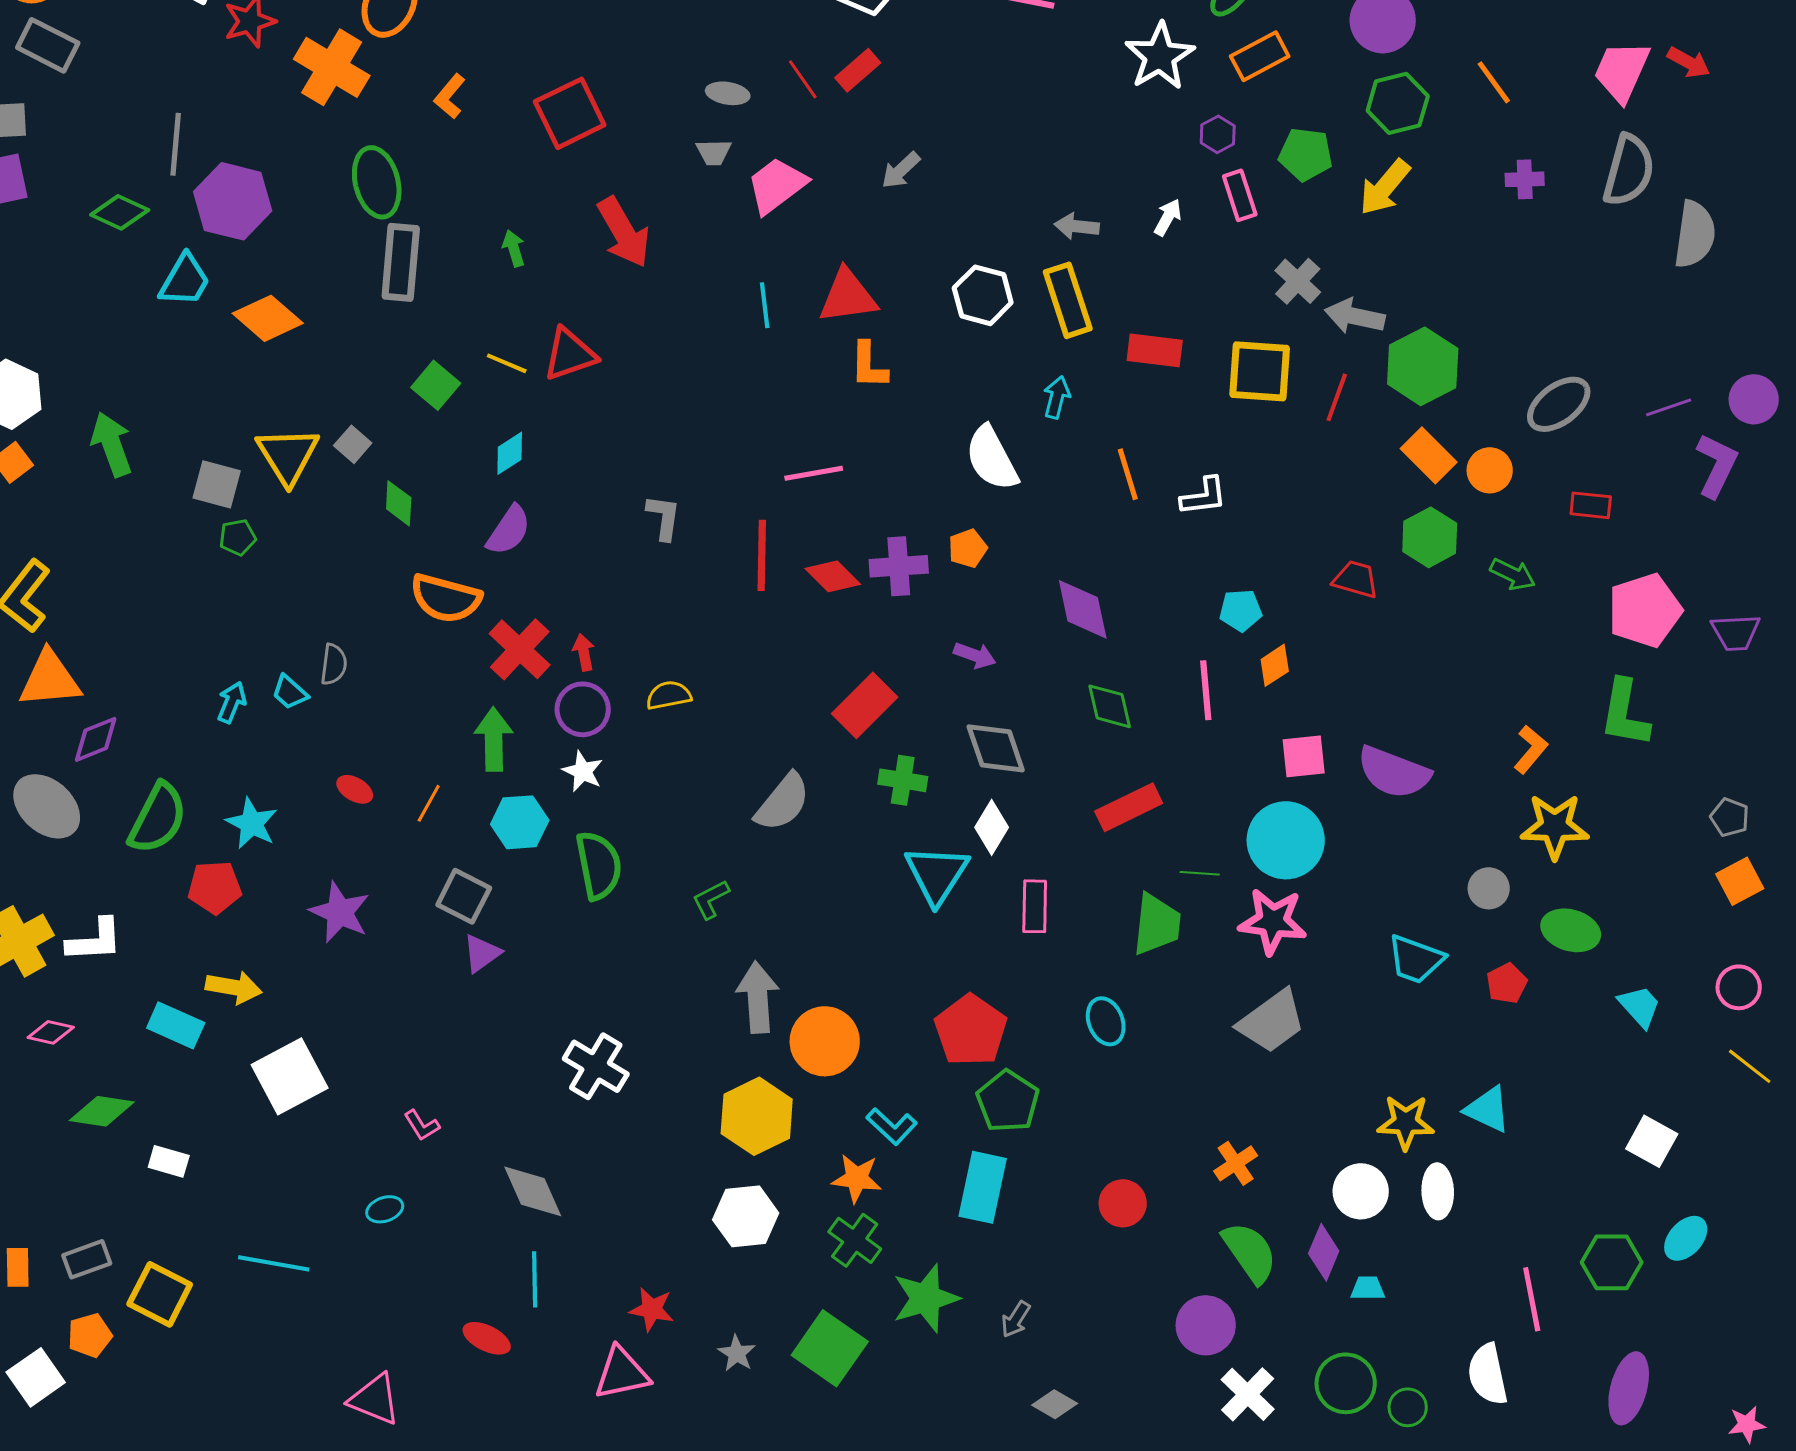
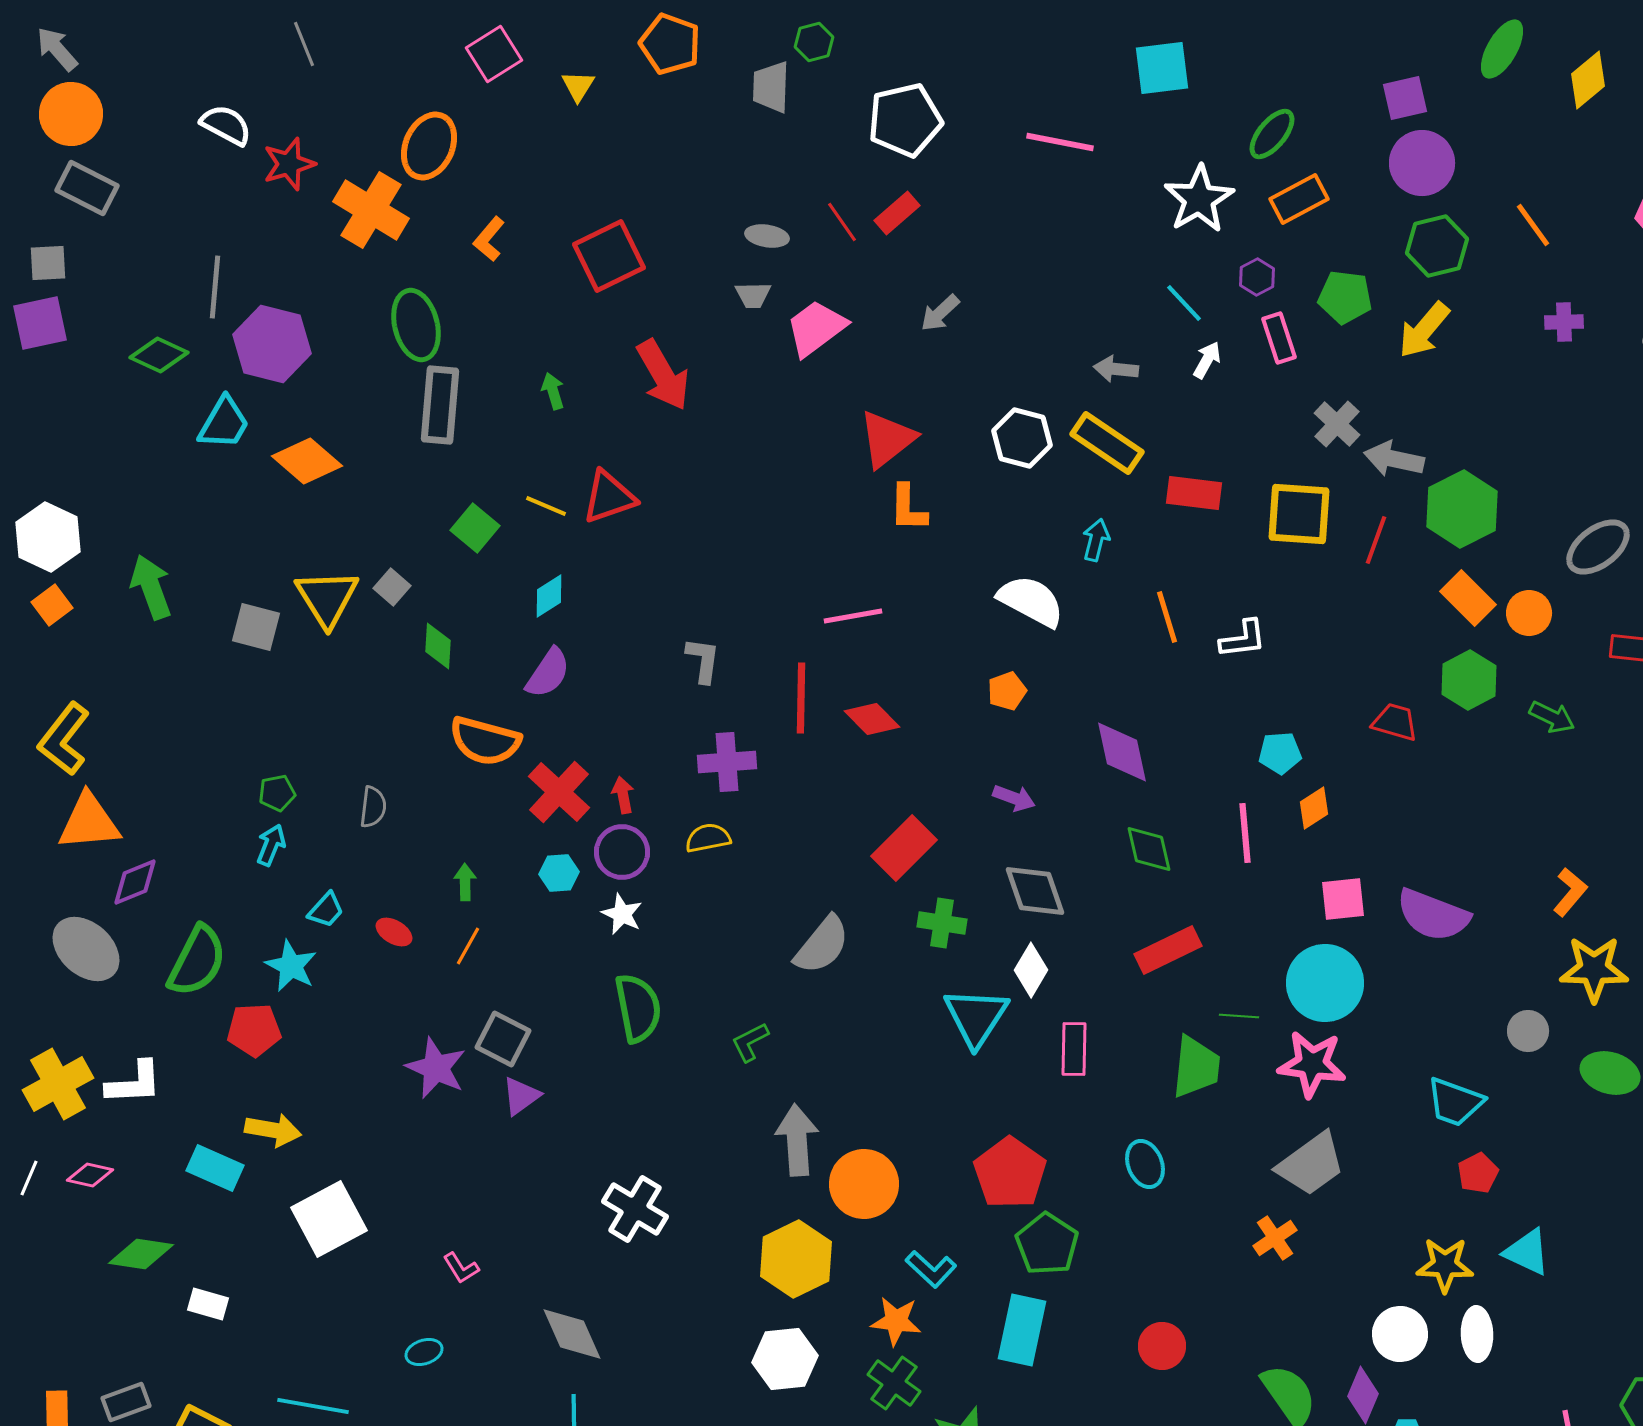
red triangle: (848, 296) -> (887, 439), turned -30
yellow rectangle: (1068, 300) -> (1107, 443), turned -38
cyan line: (765, 305) -> (1184, 303), moved, turned -36
white semicircle: (992, 458) -> (1031, 601), turned 146
green pentagon: (238, 537) -> (277, 793), moved
purple cross: (899, 566) -> (727, 762), moved
cyan trapezoid: (290, 692) -> (326, 910), moved, turned -90
green arrow: (494, 739) -> (465, 882), moved, size x0.6
cyan hexagon: (520, 822) -> (559, 873), moved, size x0.7
purple star: (340, 912) -> (436, 1068), moved
red pentagon: (1507, 983) -> (1478, 1173), moved
orange cross: (1236, 1163) -> (1275, 1238), moved

